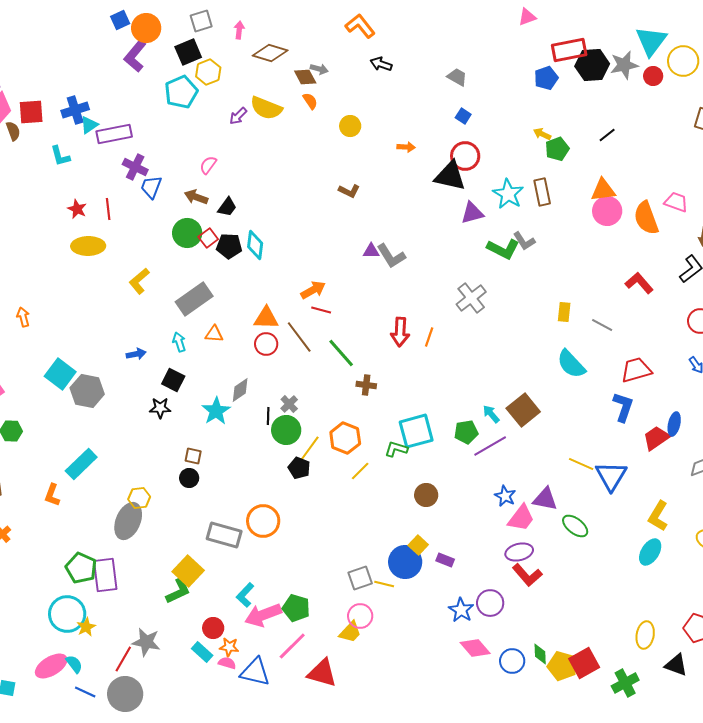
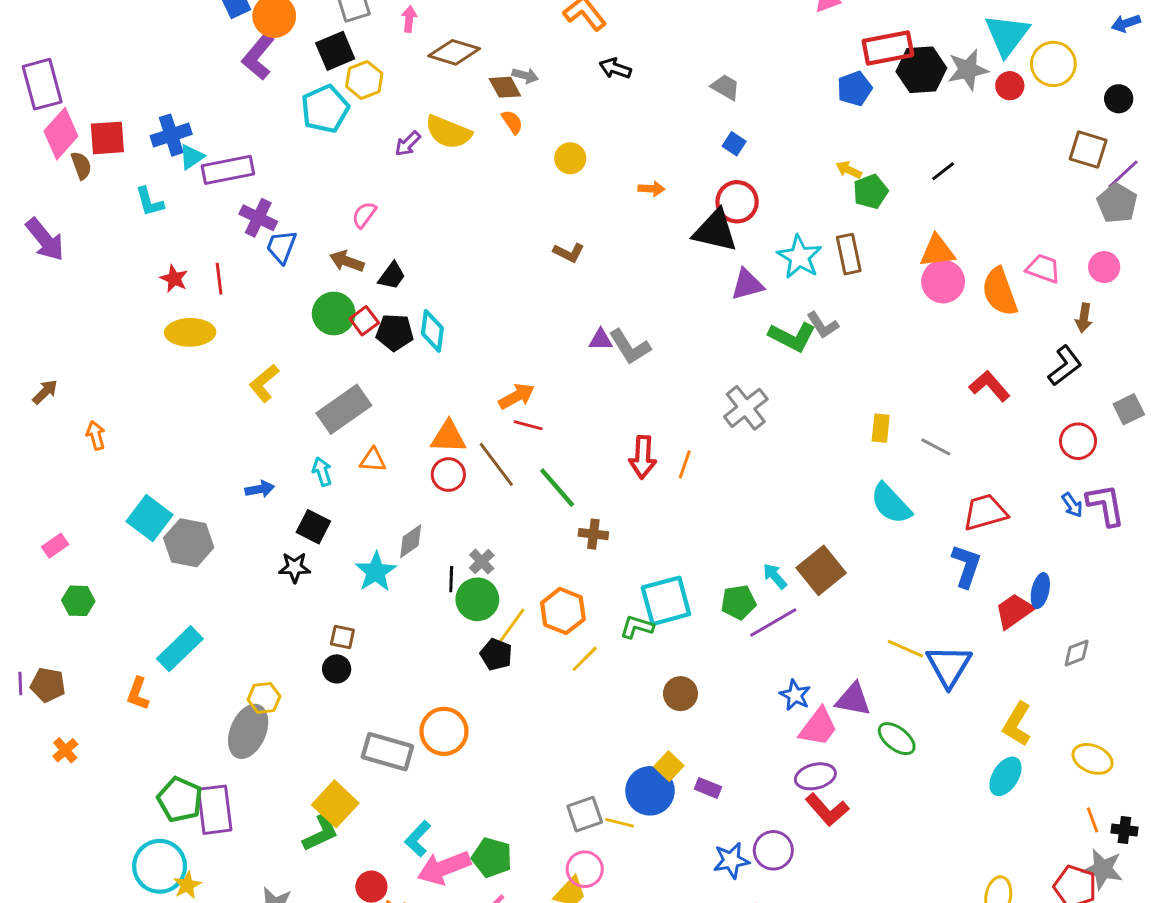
blue star: (461, 610) -> (731, 860), turned 30

